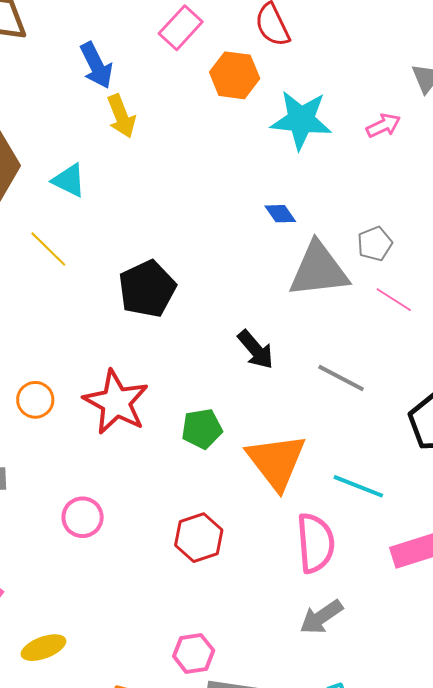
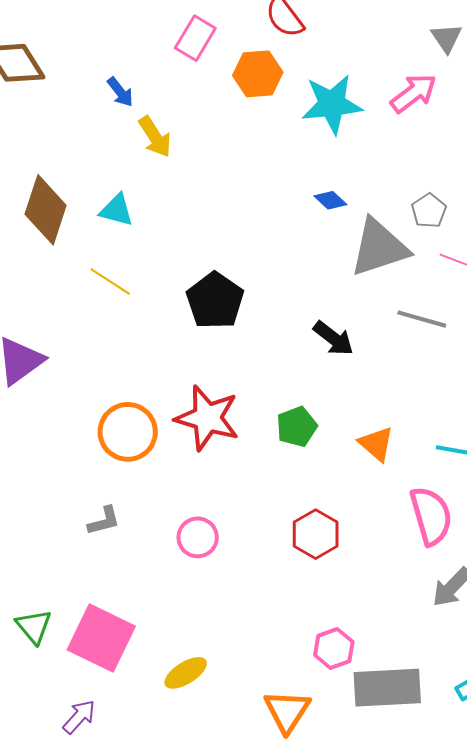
blue arrow: (96, 65) -> (120, 92), size x0.7
pink arrow: (383, 126) -> (414, 93), size x1.4
gray line: (341, 378) -> (422, 319), moved
orange circle: (35, 400) -> (128, 432), size x1.6
orange triangle: (276, 461) -> (376, 444), size x0.6

